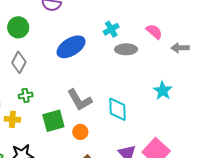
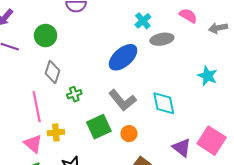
blue ellipse: (71, 47) -> (123, 57), moved
green cross: (26, 95) -> (74, 94), moved

